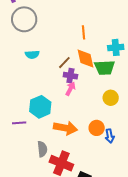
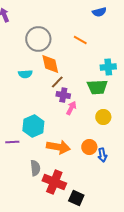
gray circle: (24, 19) -> (38, 39), moved
orange line: (83, 32) -> (80, 40), moved, turned -56
orange diamond: (86, 59) -> (50, 64), moved
pink arrow: (70, 89) -> (71, 108), moved

